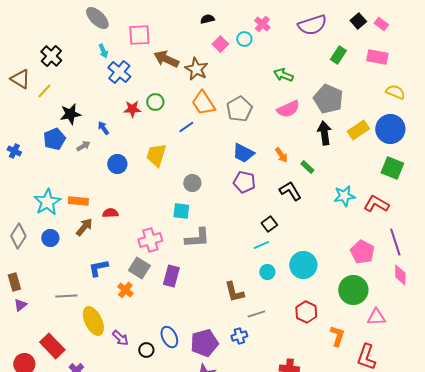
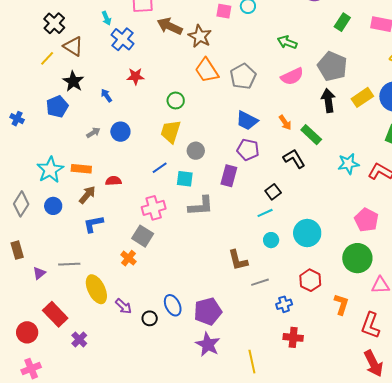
pink square: (220, 44) -> (224, 11), turned -35
brown triangle: (20, 79) -> (73, 46), moved
green circle: (155, 102) -> (176, 100), moved
black star: (70, 114) -> (73, 81), turned -30
blue line: (186, 127) -> (160, 168), moved
gray arrow: (83, 146) -> (93, 133), moved
yellow trapezoid: (156, 155) -> (171, 132), moved
green rectangle: (307, 167) -> (311, 135), size x1.5
blue L-shape: (98, 268) -> (93, 224), moved
purple rectangle: (171, 276) -> (229, 176), moved
purple triangle: (20, 305) -> (39, 273), moved
blue cross: (239, 336) -> (284, 304), moved

